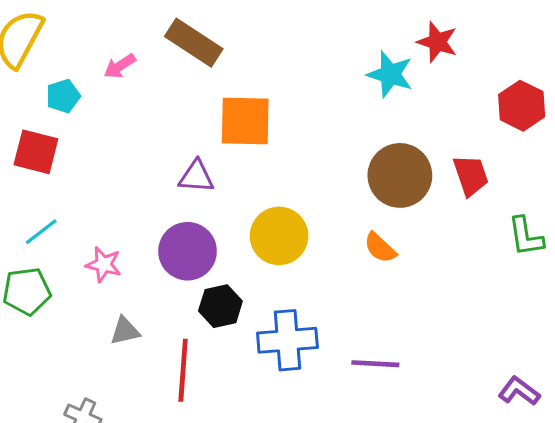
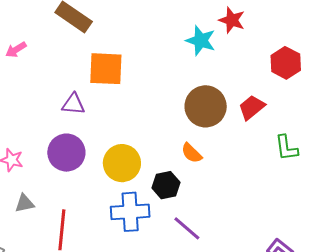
pink arrow: (120, 66) -> (16, 50), moved
red trapezoid: (471, 175) -> (252, 107), turned -112
yellow circle: (279, 236) -> (122, 163), moved
black hexagon: (220, 306) -> (166, 185), moved
purple line: (375, 364) -> (187, 228), turned 36

